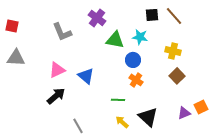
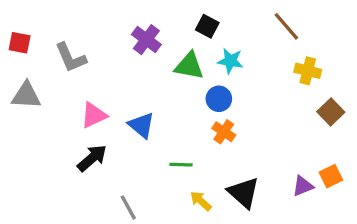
black square: (152, 15) -> (207, 26), moved, turned 32
purple cross: (97, 18) -> (146, 40), moved
gray L-shape: (62, 32) -> (71, 58), moved
yellow cross: (173, 51) -> (308, 71), moved
brown square: (177, 76) -> (331, 112), moved
green line: (118, 100) -> (181, 165), moved

